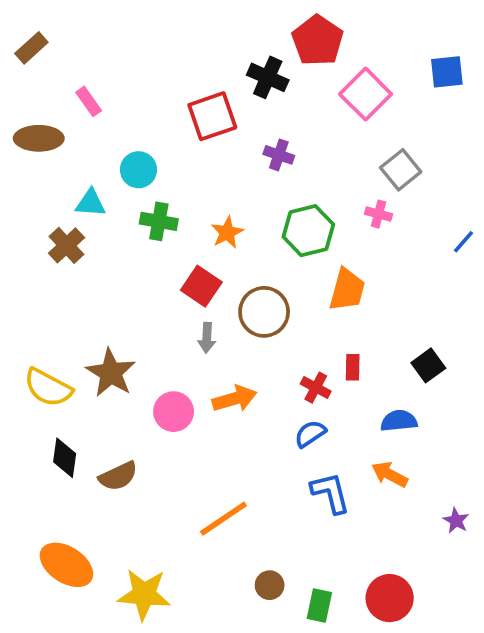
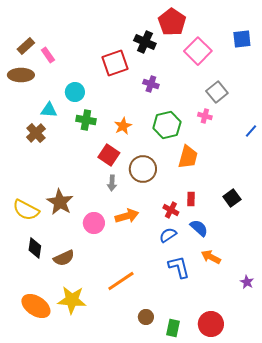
brown rectangle: (31, 48) -> (26, 46), moved
blue semicircle: (399, 421) -> (199, 228), moved, turned 48
yellow star: (144, 594) -> (72, 300), moved

